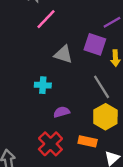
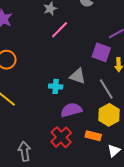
gray triangle: (63, 54) -> (78, 76), moved
purple semicircle: (62, 112) -> (71, 110), size x1.5

